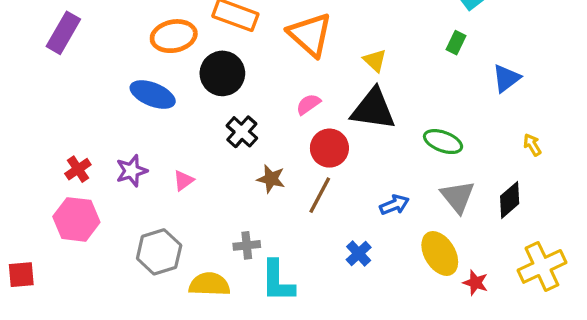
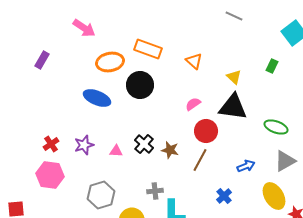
purple rectangle: (63, 33) -> (42, 60), size x0.7
orange triangle: (310, 34) -> (194, 61), size x0.6
green rectangle: (456, 43) -> (272, 66), moved
black cross: (242, 132) -> (144, 144), moved
pink triangle: (183, 180) -> (116, 151), turned 40
gray triangle: (458, 197) -> (285, 161), turned 40

